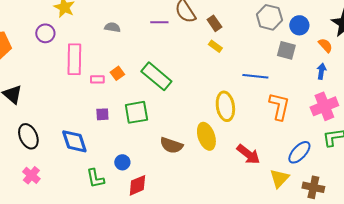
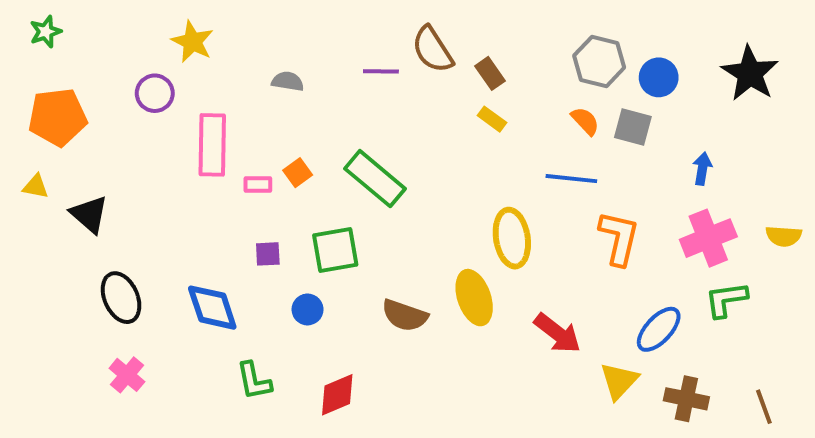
orange semicircle: (325, 45) -> (585, 121), moved
blue circle: (122, 162) -> (308, 309), moved

